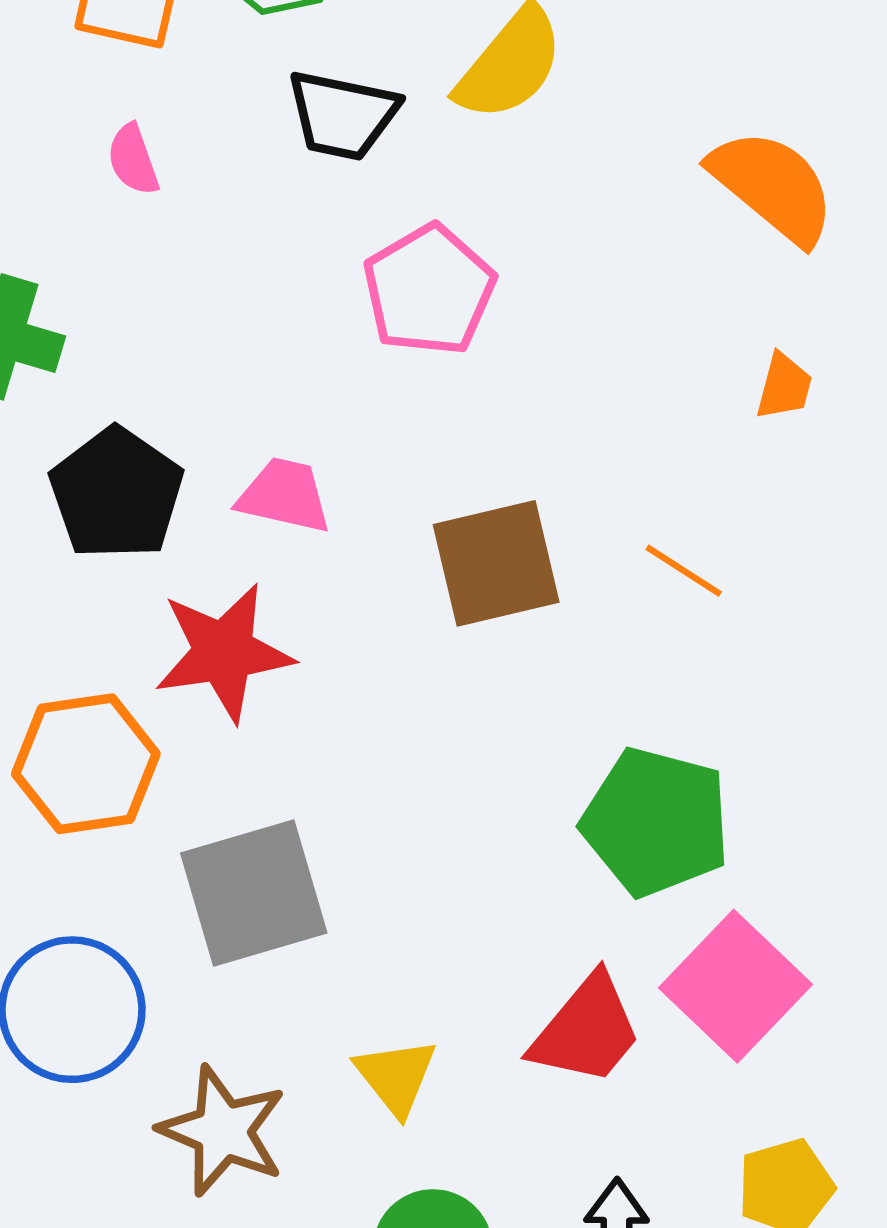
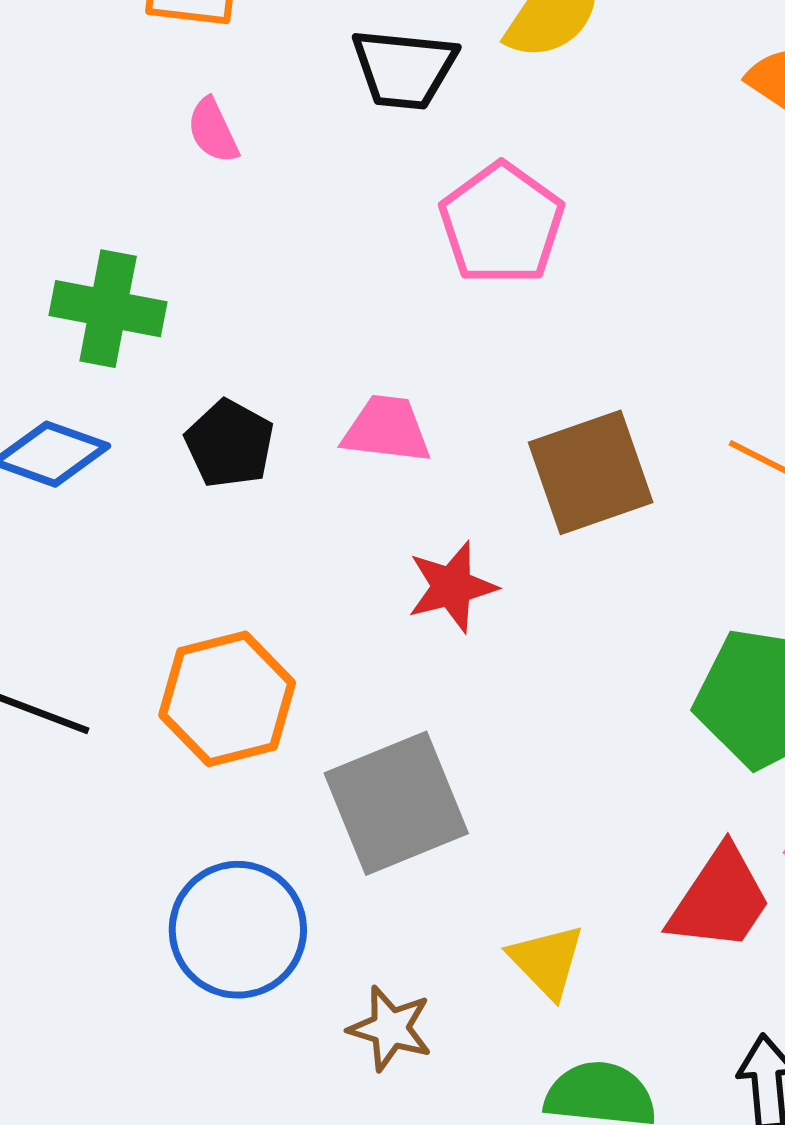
black pentagon: (116, 493) -> (230, 444), size x0.7
red star: (224, 652) -> (452, 587), moved, size x0.7
brown star: (223, 1131) -> (390, 1028), size x0.7

